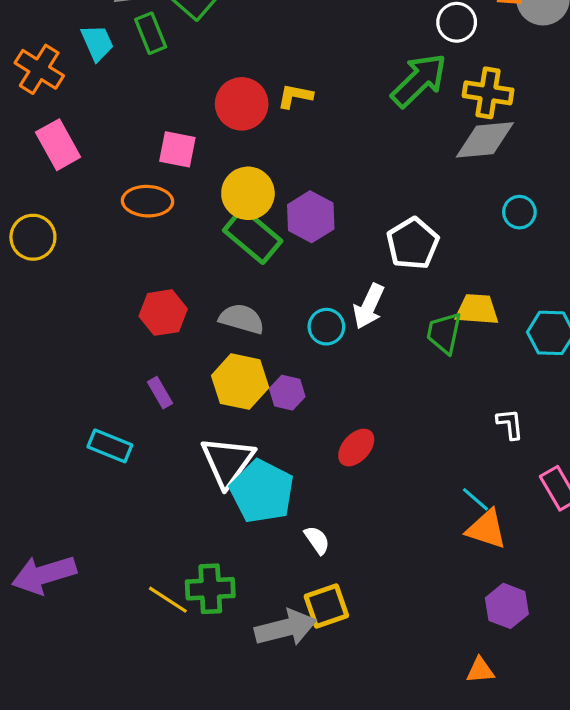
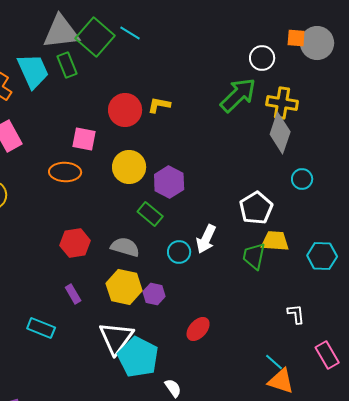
cyan trapezoid: (97, 43) -> (33, 71), size x1.5
gray diamond: (485, 140) -> (280, 133), turned -66
green rectangle: (253, 236) -> (150, 214), moved, size x0.7
white pentagon: (413, 244) -> (256, 208), moved

